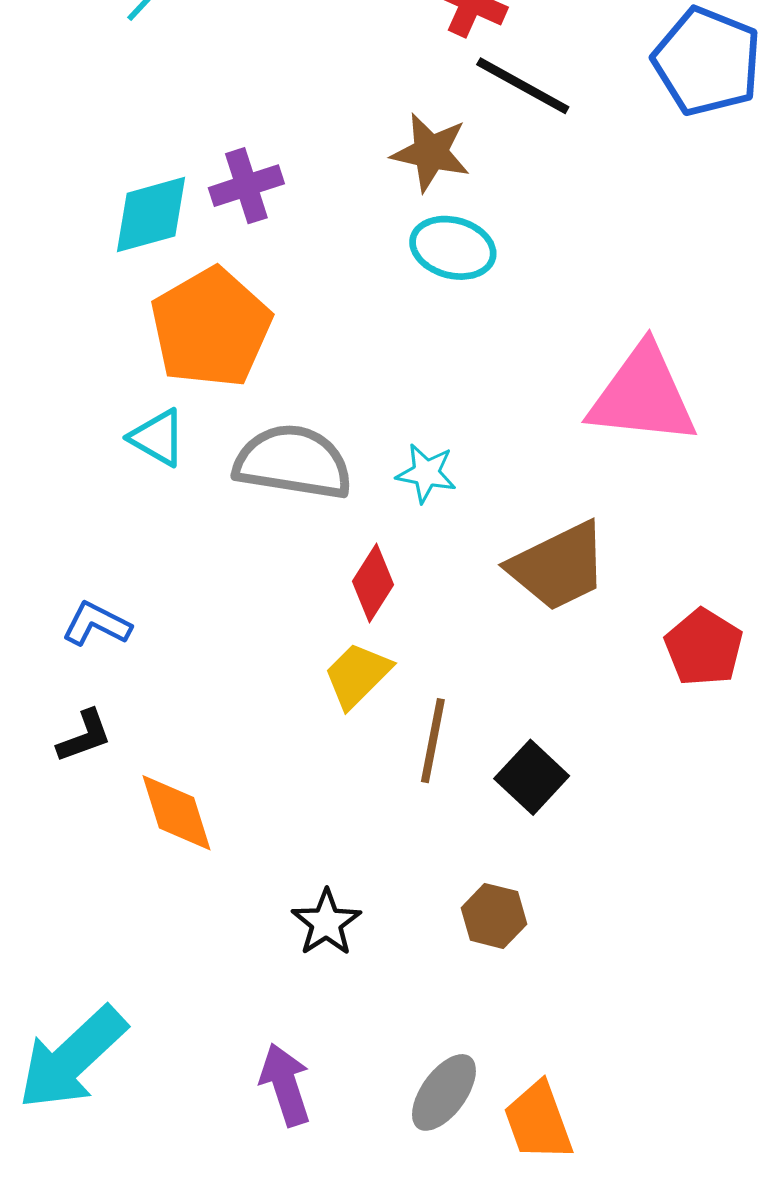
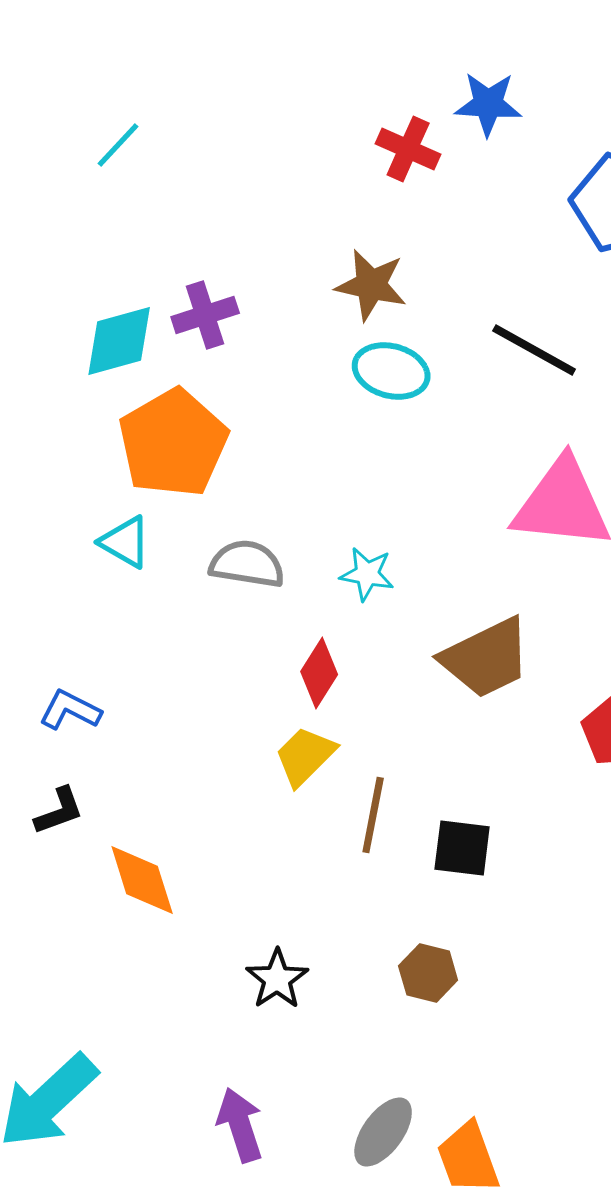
black line: (523, 86) -> (534, 350), moved
gray semicircle: (293, 462) -> (247, 564), size x0.7
black square: (532, 777) -> (462, 848), turned -36

